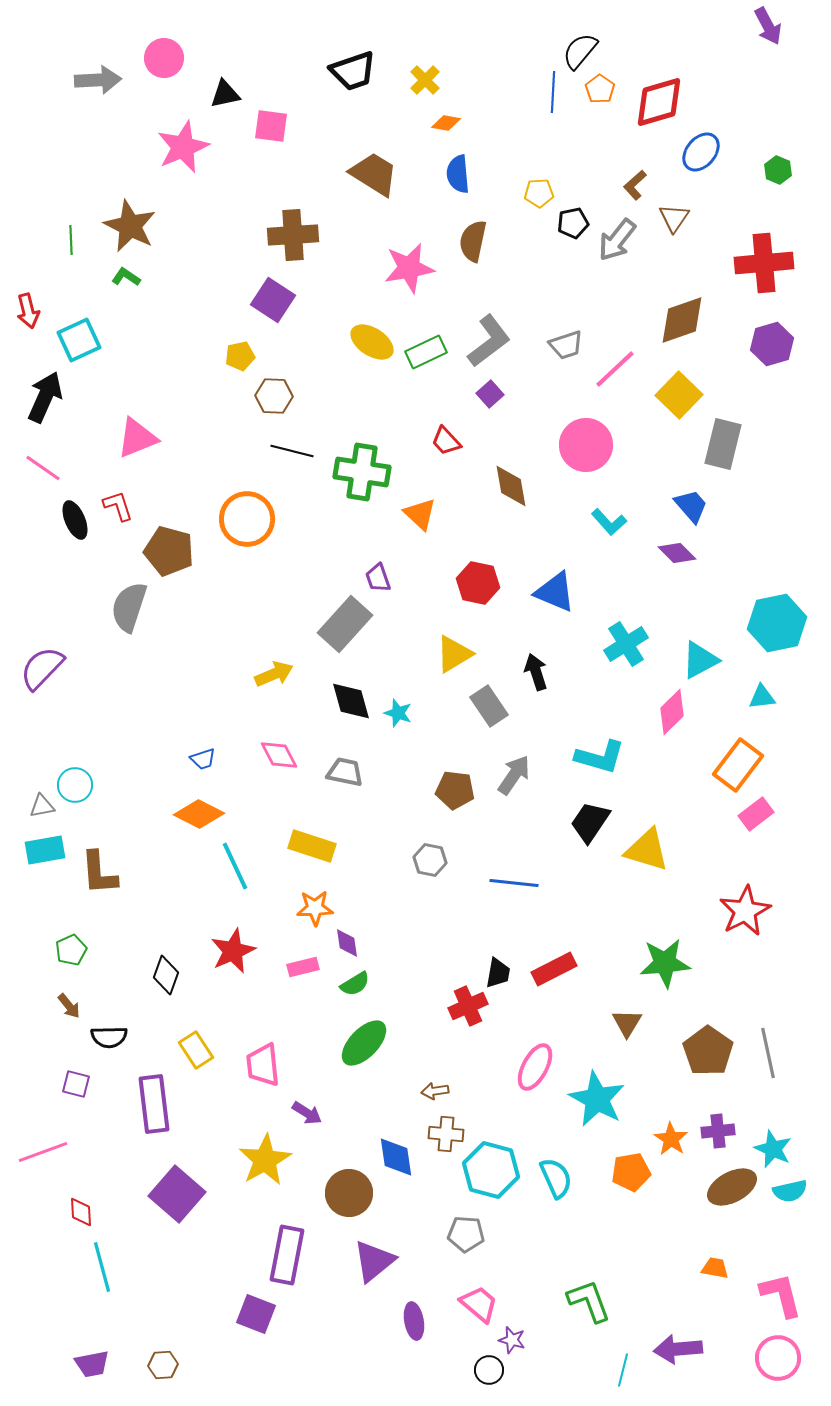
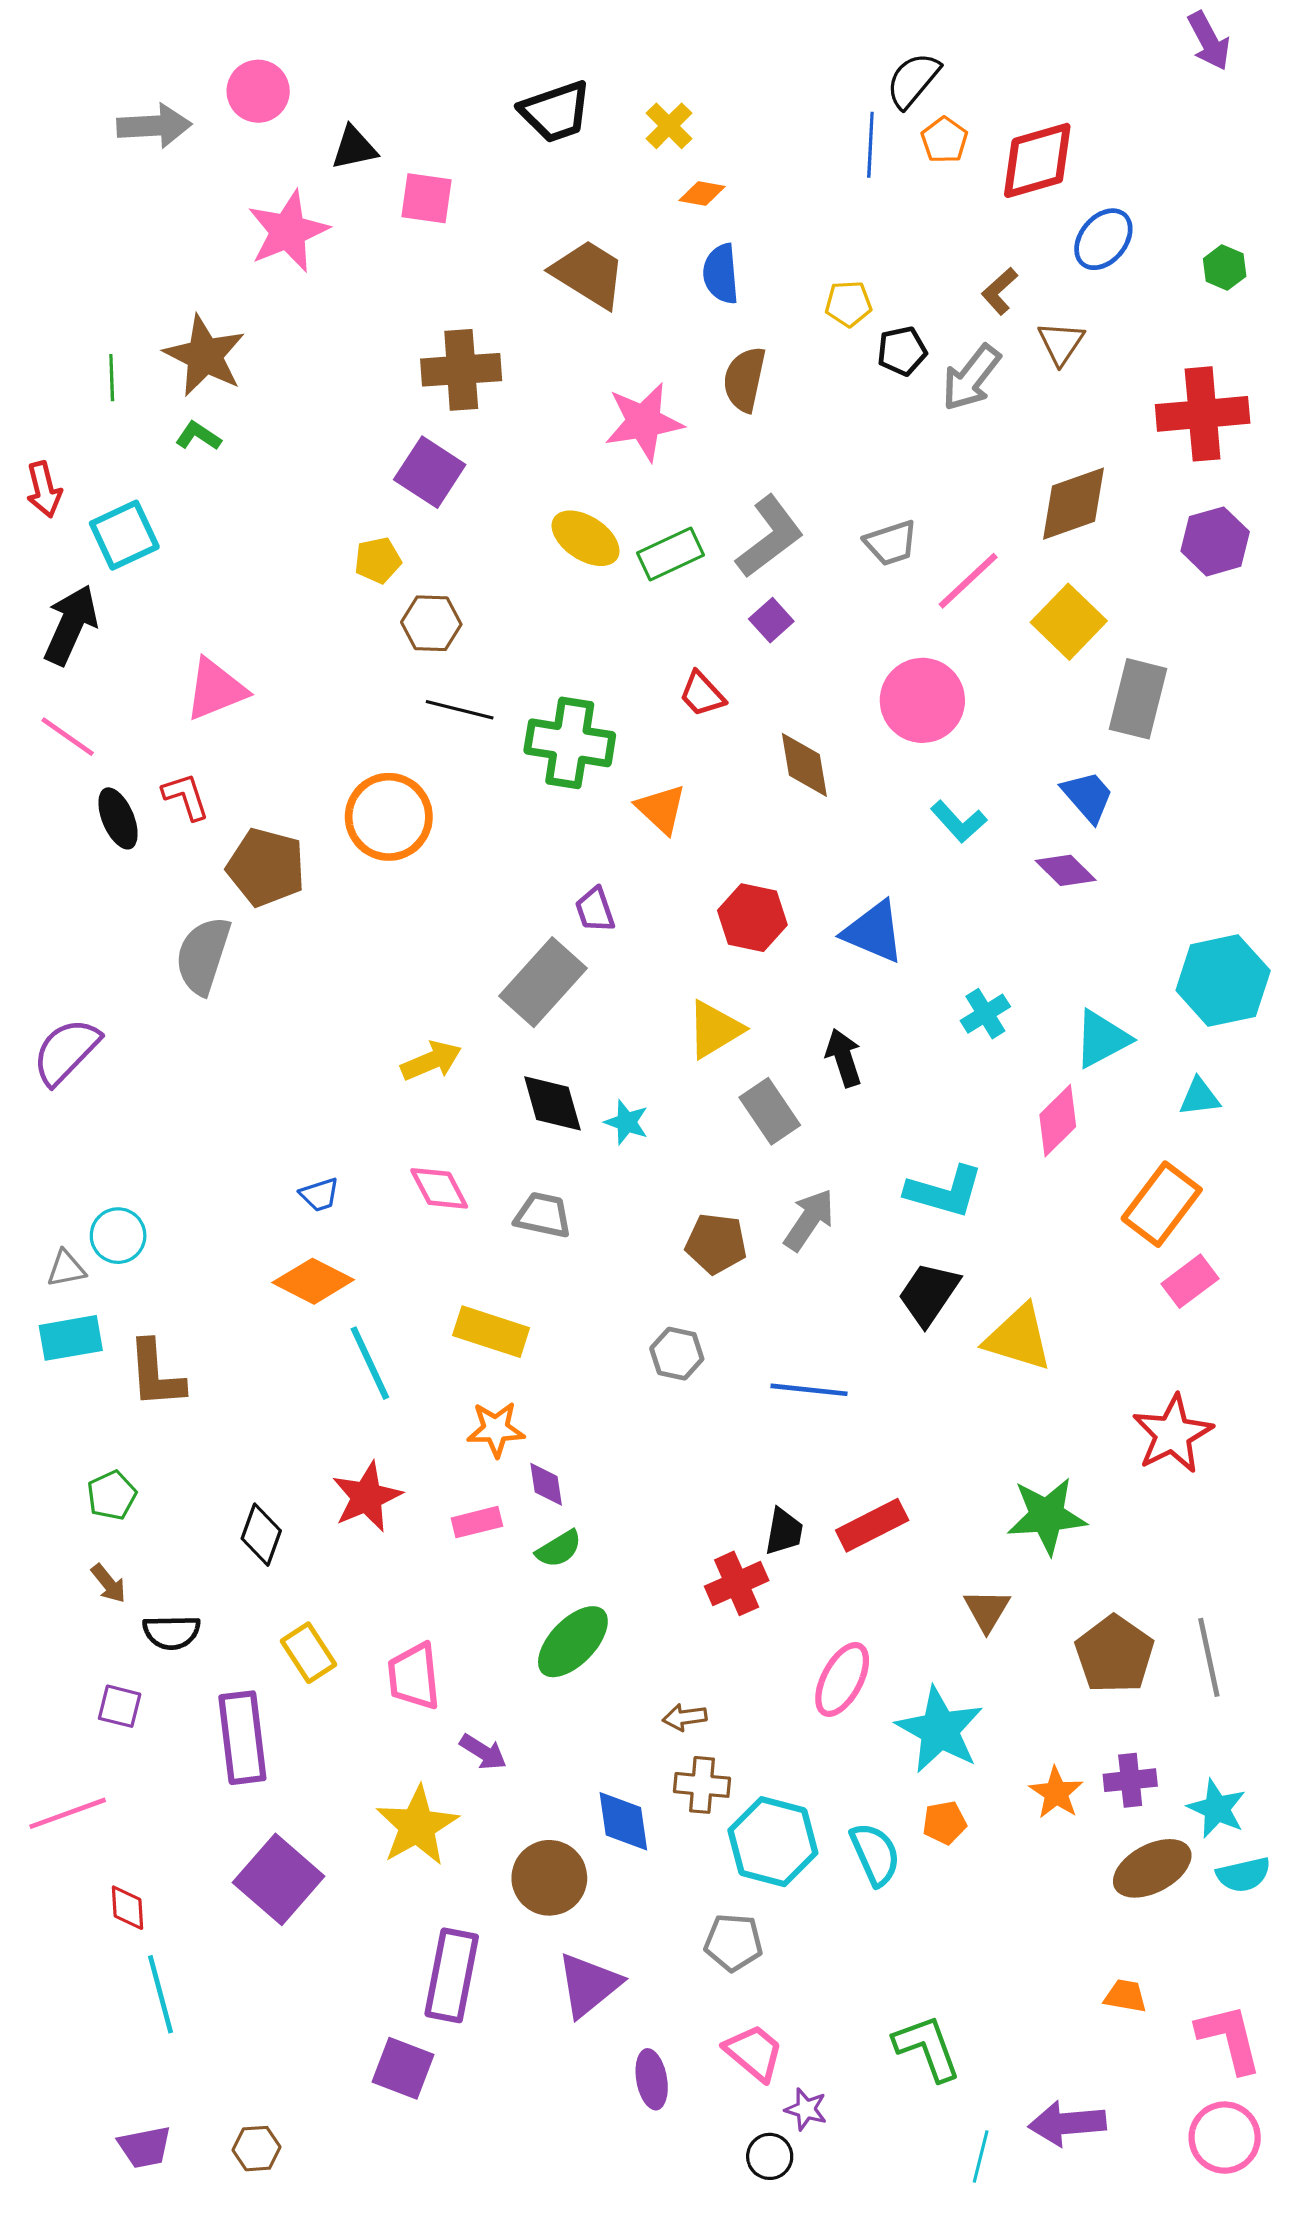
cyan cross: (626, 644) -> (985, 1014), size x0.7
orange pentagon: (631, 1172) -> (944, 1823), moved, size x0.7

